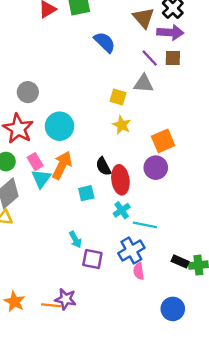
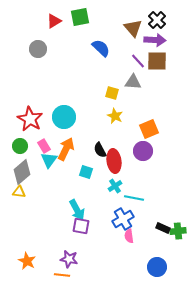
brown square: (173, 58) -> (157, 61), size x1.5
gray circle: (28, 92) -> (38, 49), moved
cyan square: (86, 193) -> (86, 172), turned 32
cyan arrow: (75, 239) -> (77, 210), size x1.5
purple square: (92, 259) -> (81, 226), moved
orange line: (51, 305) -> (62, 275), moved

